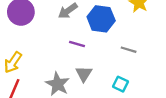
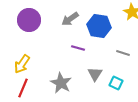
gray triangle: (84, 74) -> (95, 74), moved

